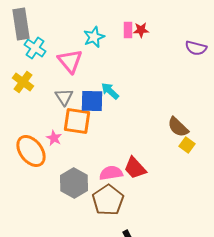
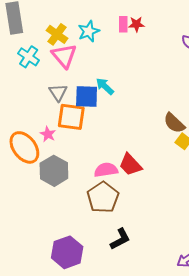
cyan cross: (35, 48) -> (29, 57), moved
yellow cross: (23, 82) -> (57, 34), moved
gray hexagon: (74, 183) -> (54, 171), moved

